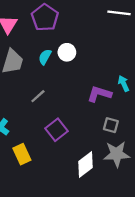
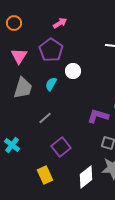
white circle: (67, 52) -> (73, 71), moved
yellow rectangle: (22, 154) -> (45, 175), moved

